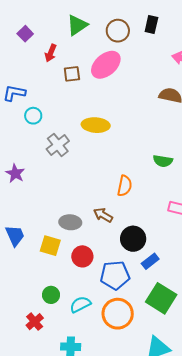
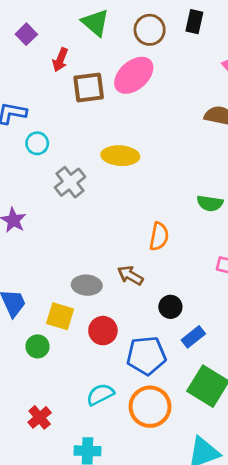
green triangle: (77, 25) -> (95, 23), turned -45
brown square: (72, 74) -> (89, 88), size x1.4
black circle: (133, 239) -> (170, 307), size x0.7
green circle: (51, 295) -> (37, 346), moved

